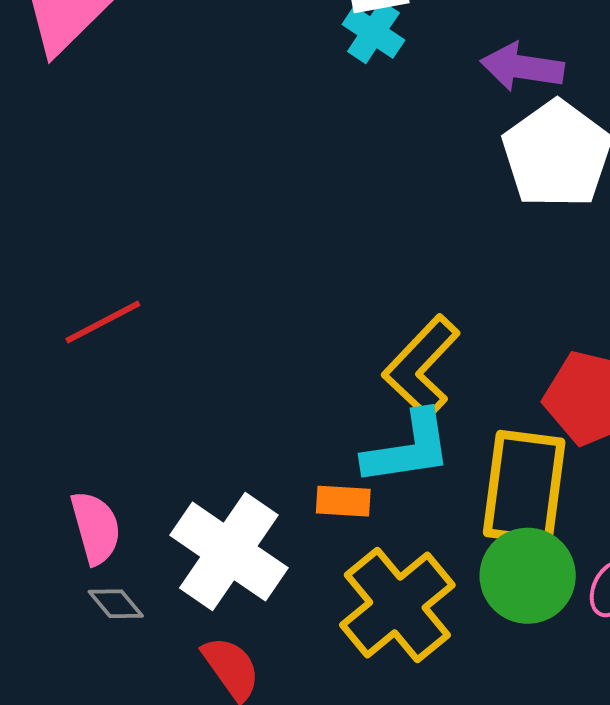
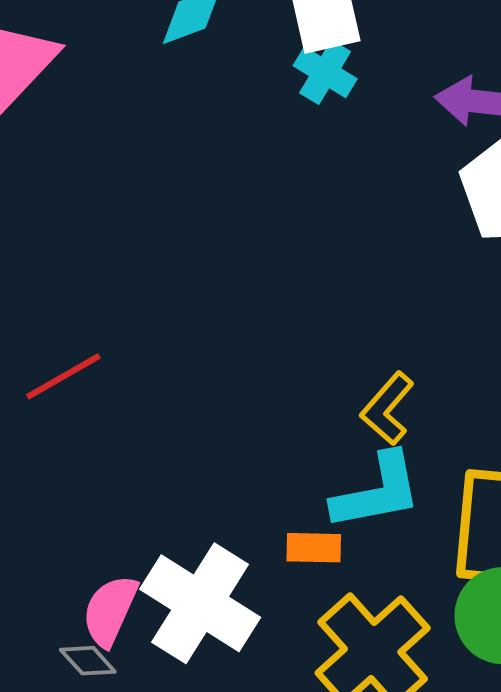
yellow L-shape: (421, 367) -> (387, 409), size x0.7
pink semicircle: (96, 528) -> (110, 611), moved, turned -138

